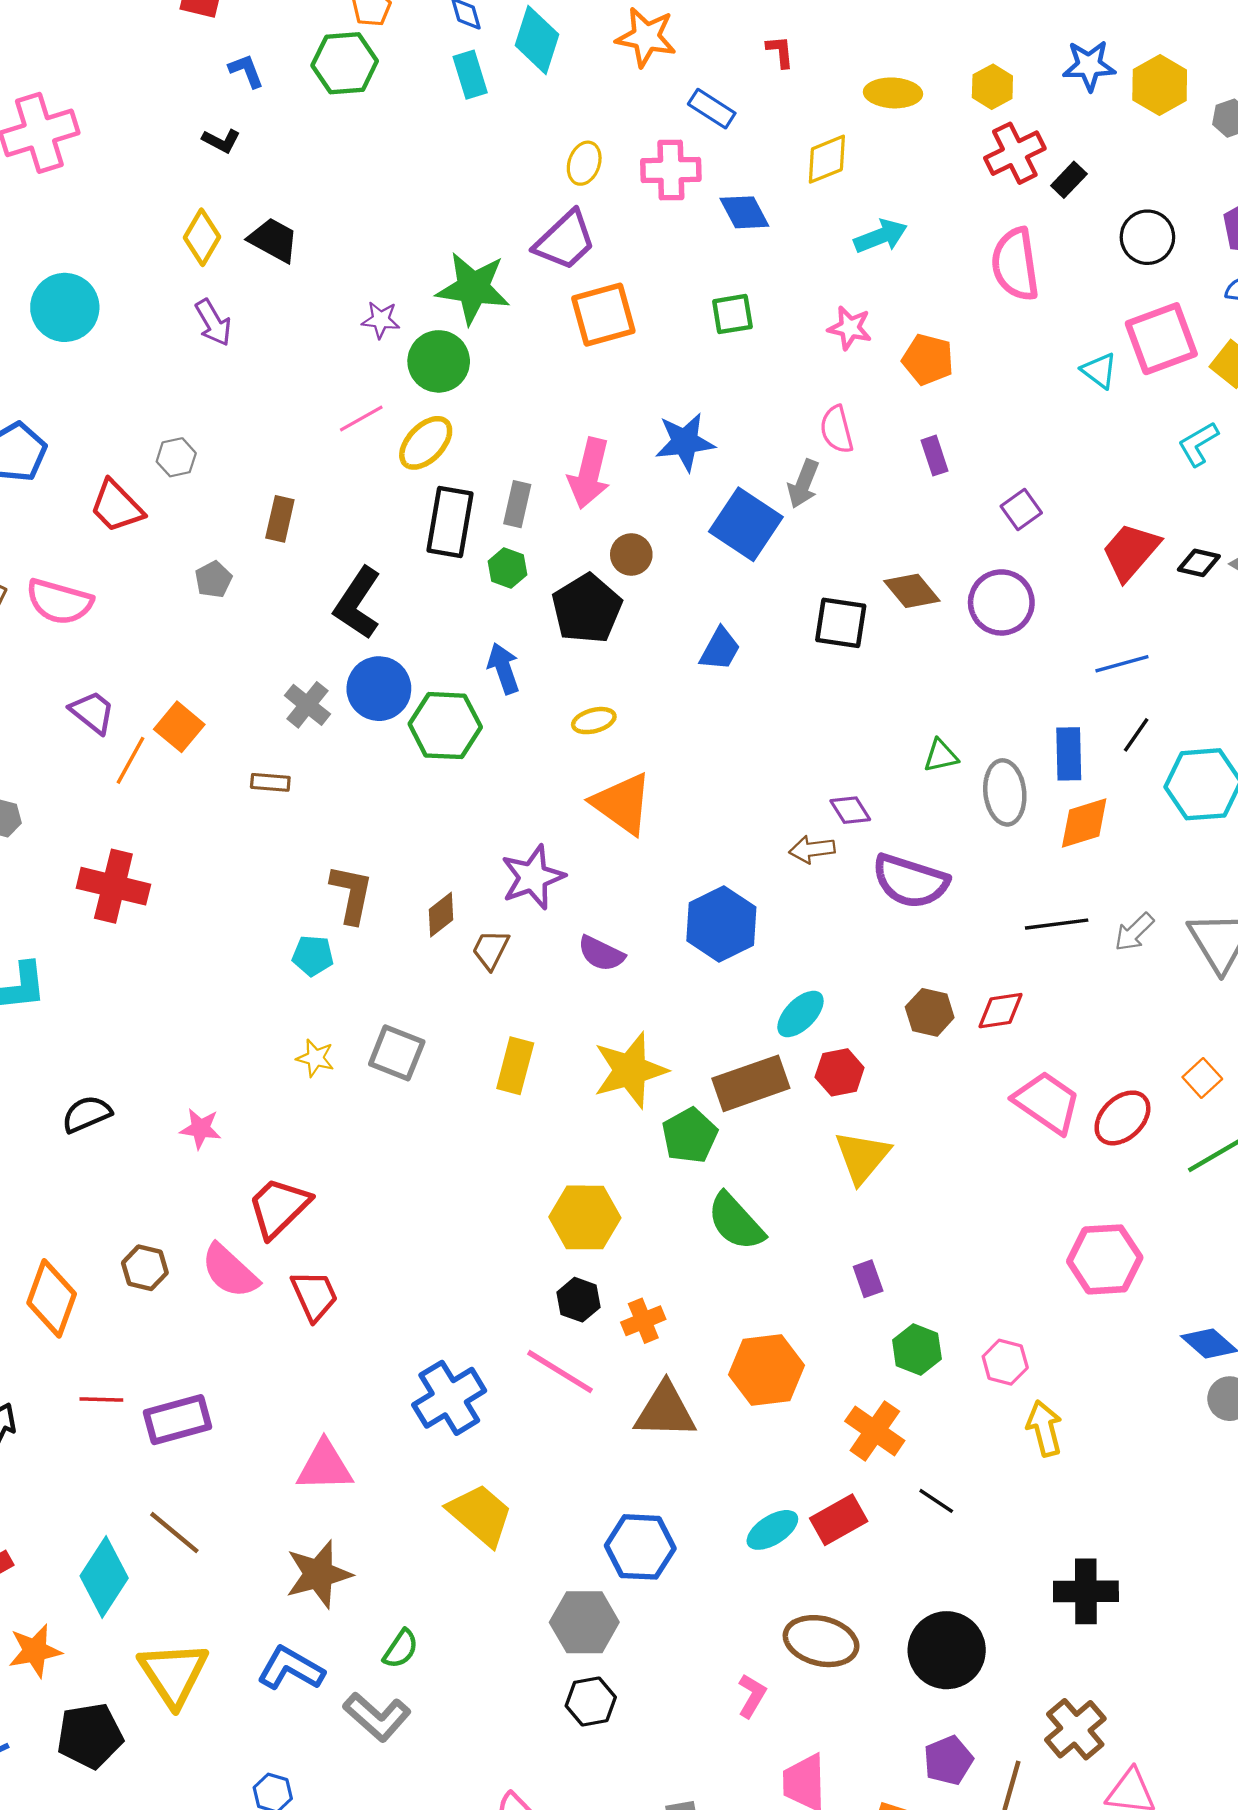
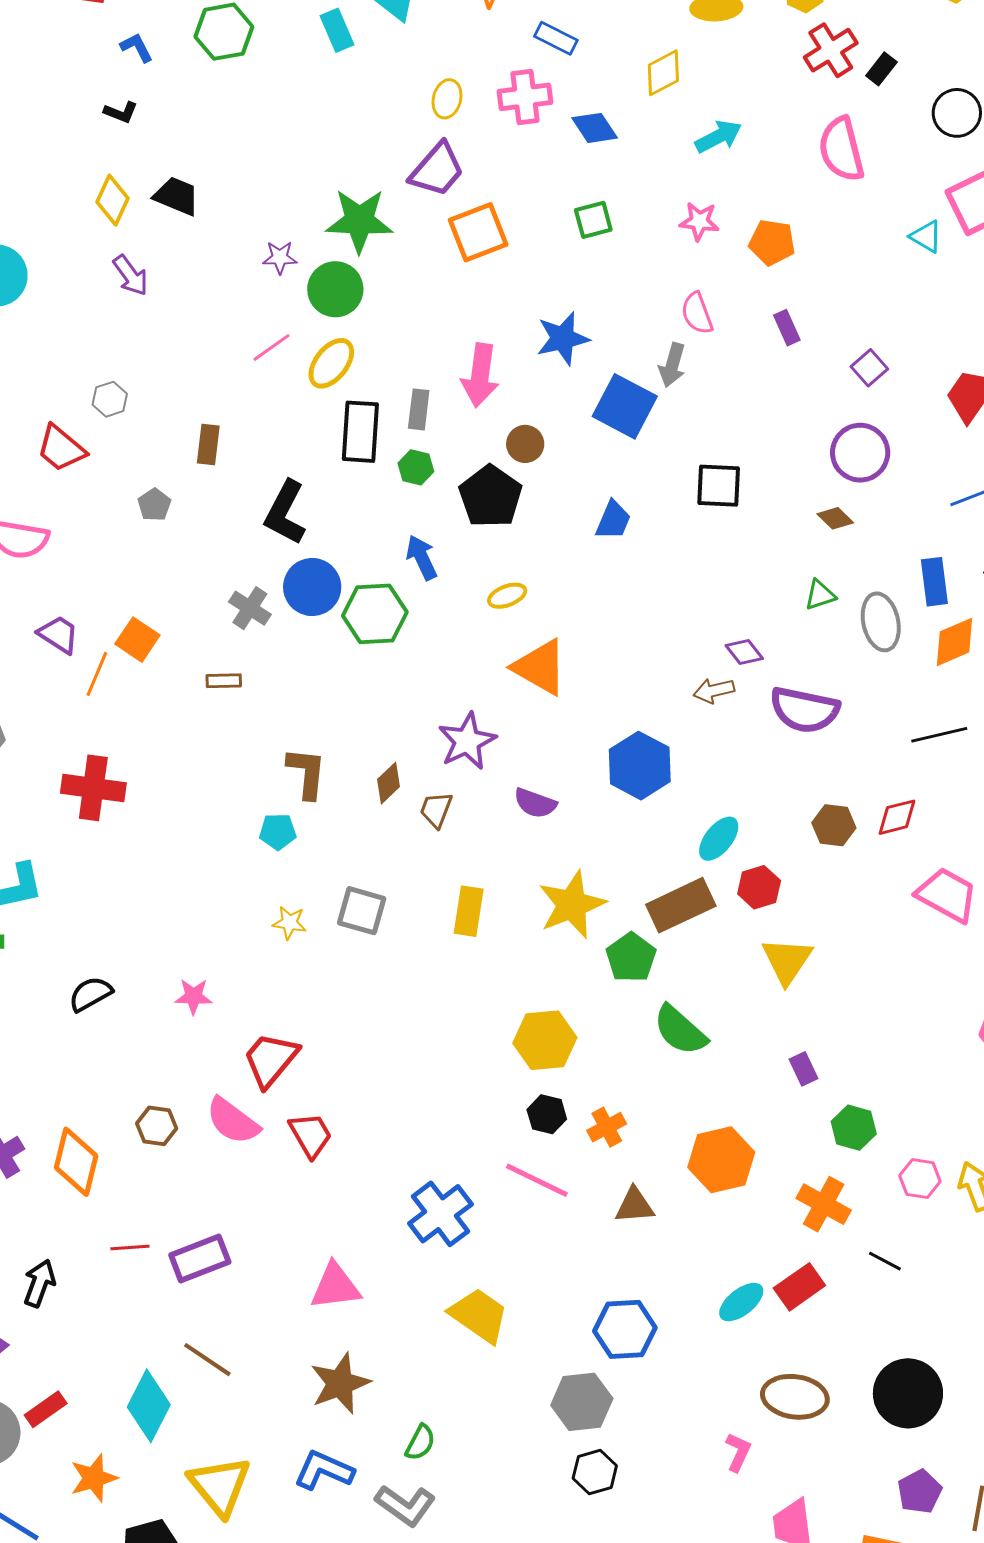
brown diamond: (912, 591) -> (835, 518), moved, size x0.7
pink hexagon: (1005, 1362) -> (920, 1179), moved
brown triangle: (665, 1411) -> (635, 1206), size x0.7

